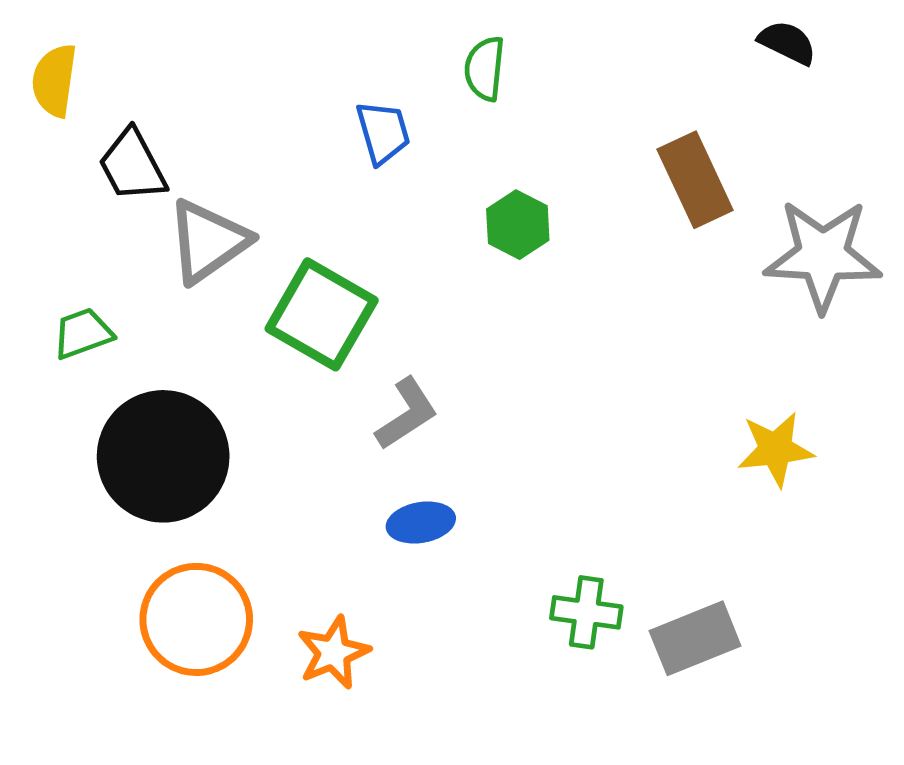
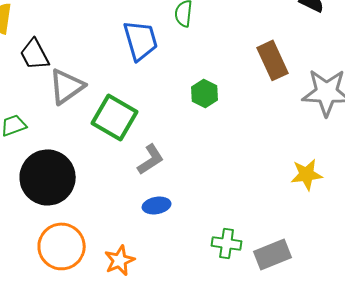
blue trapezoid: (383, 132) -> (141, 40), size x1.5
green hexagon: (518, 225) -> (205, 93), moved

